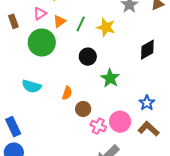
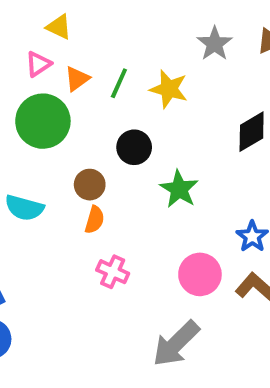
brown circle: (83, 109) -> (90, 185), moved
pink cross: (98, 126) -> (113, 272), moved

